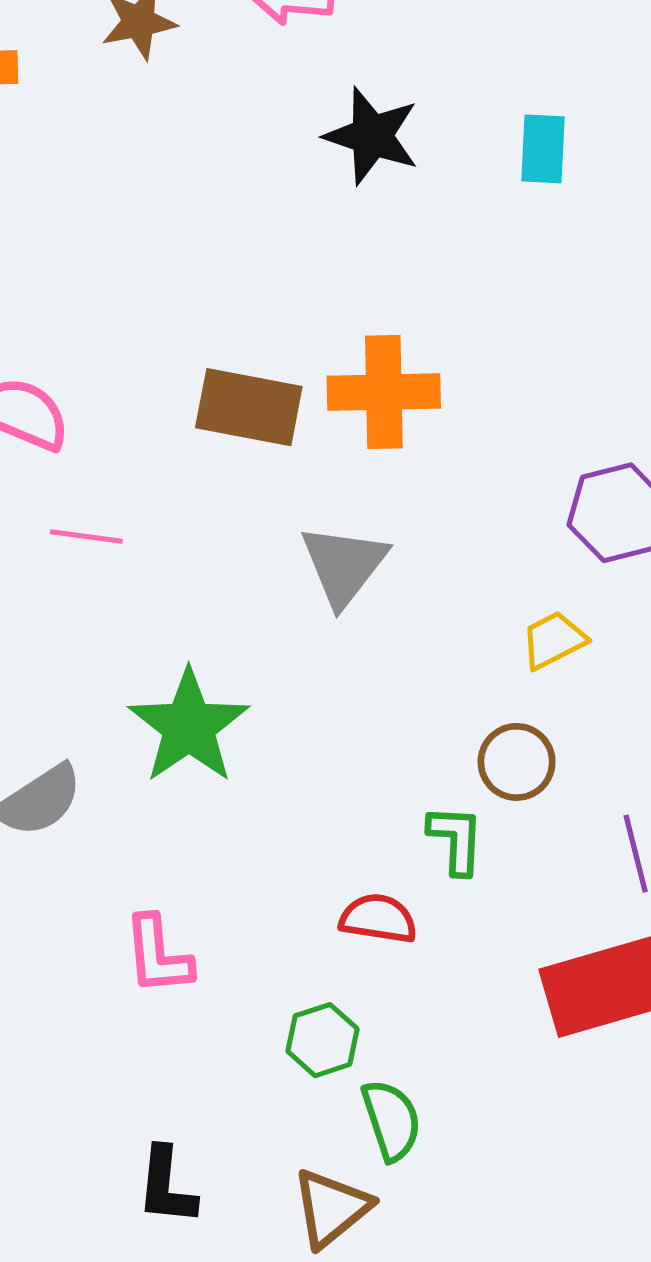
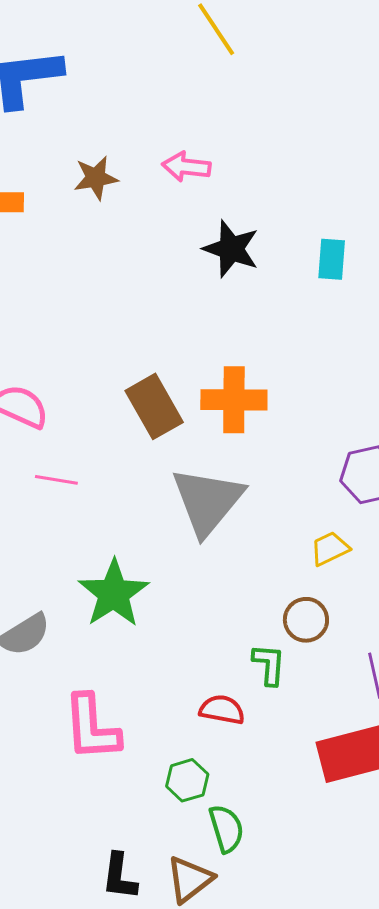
brown rectangle: (249, 407) -> (154, 406), turned 48
gray triangle: (344, 565) -> (208, 501), size x1.4
pink L-shape: (158, 955) -> (92, 728), size x1.4
black L-shape: (166, 1186) -> (119, 876), moved

